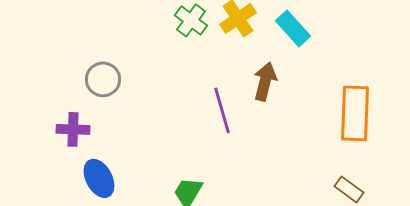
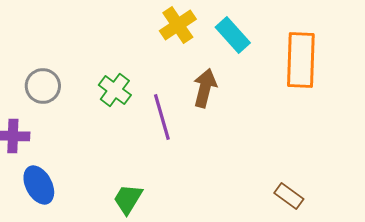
green cross: (191, 20) -> (115, 90), moved
orange rectangle: (355, 113) -> (301, 60), moved

